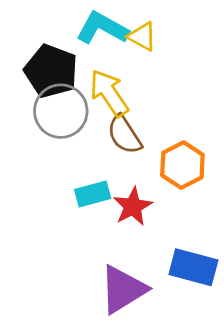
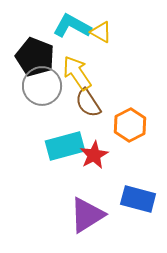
cyan rectangle: (93, 194) -> (65, 146), size x1.5

